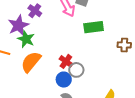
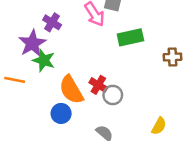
orange semicircle: (31, 62) -> (71, 90), moved, turned -65
blue circle: (64, 80) -> (61, 113), moved

